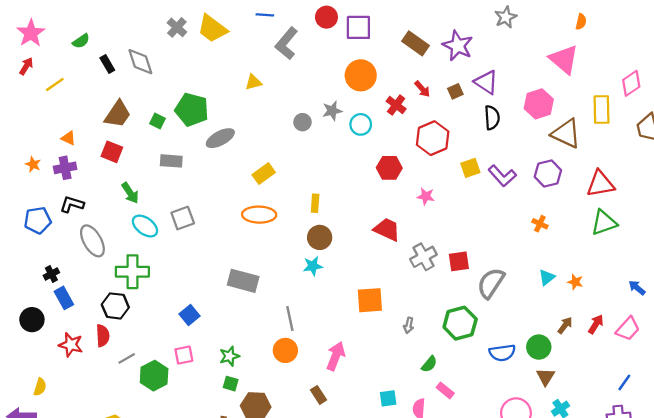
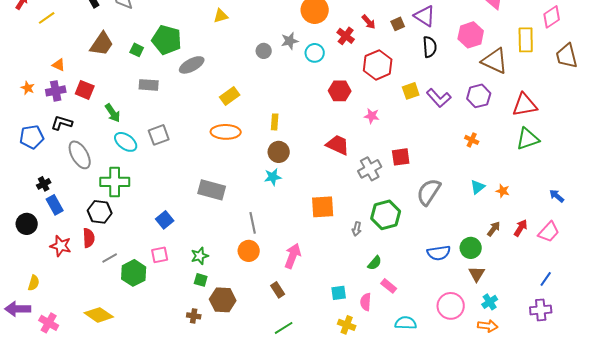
red square: (112, 152) -> (85, 90), moved
red square: (459, 261) -> (401, 157), moved
green hexagon: (460, 323) -> (386, 215), moved

